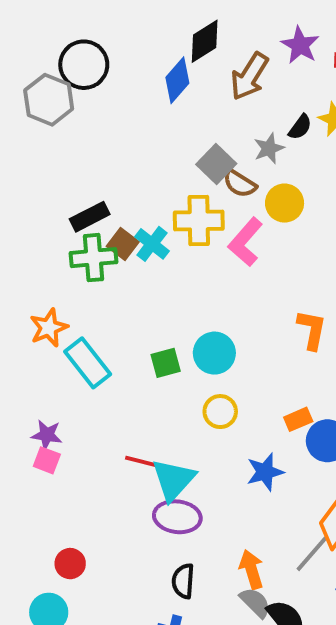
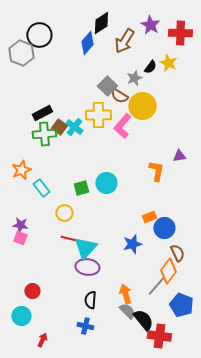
yellow circle: (285, 203) -> (142, 106), size x1.4
cyan rectangle: (88, 363) -> (41, 188), size x0.7
yellow circle: (220, 412) -> (64, 213), moved

